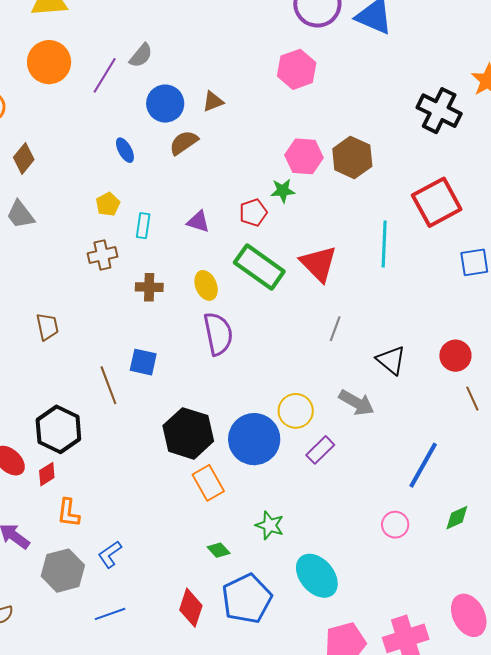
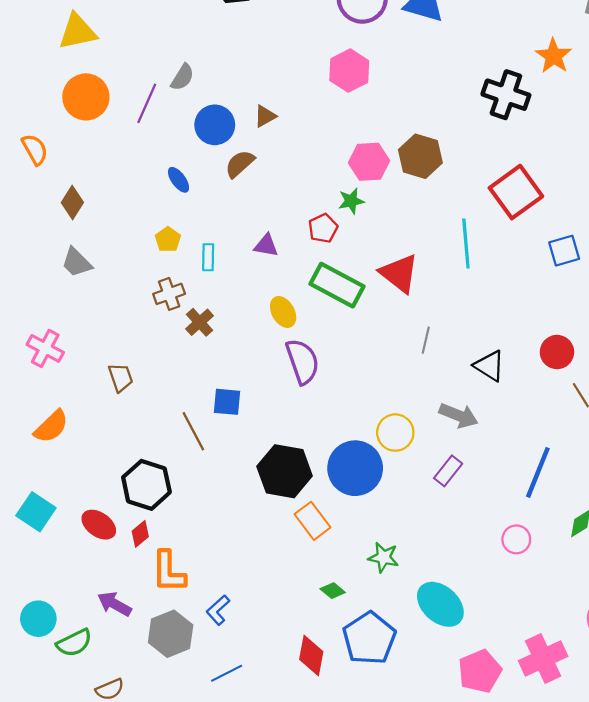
brown cross: (149, 287) -> (200, 322), moved, turned -36
purple rectangle: (320, 450) -> (448, 471), moved
orange L-shape: (68, 513) -> (168, 572), size x1.4

